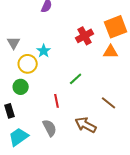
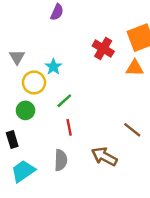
red cross: (85, 36) -> (103, 49), turned -30
green line: (76, 79) -> (64, 101), moved
gray semicircle: (50, 128) -> (61, 160), turned 30

